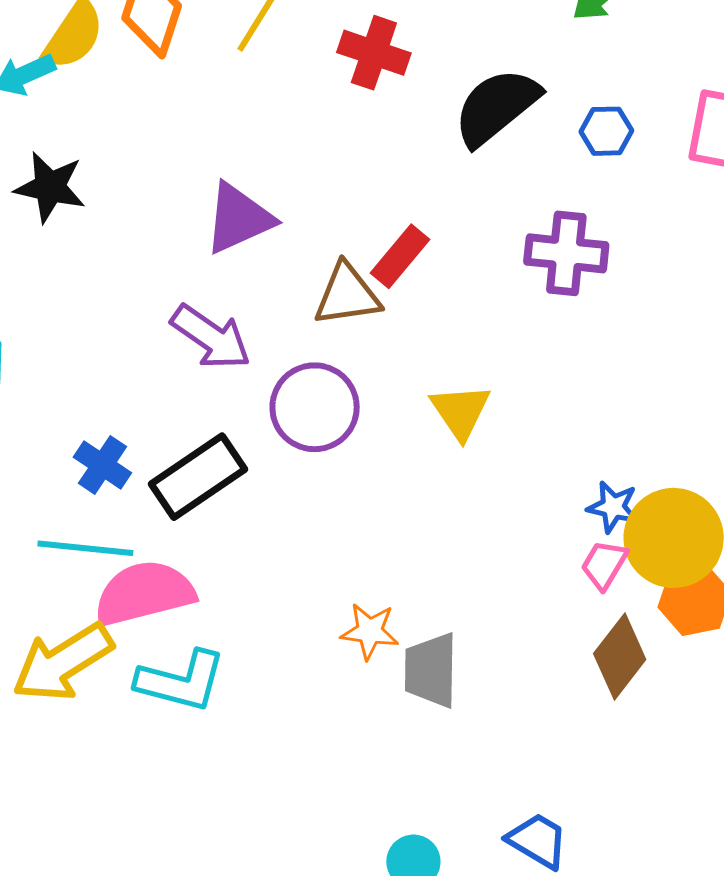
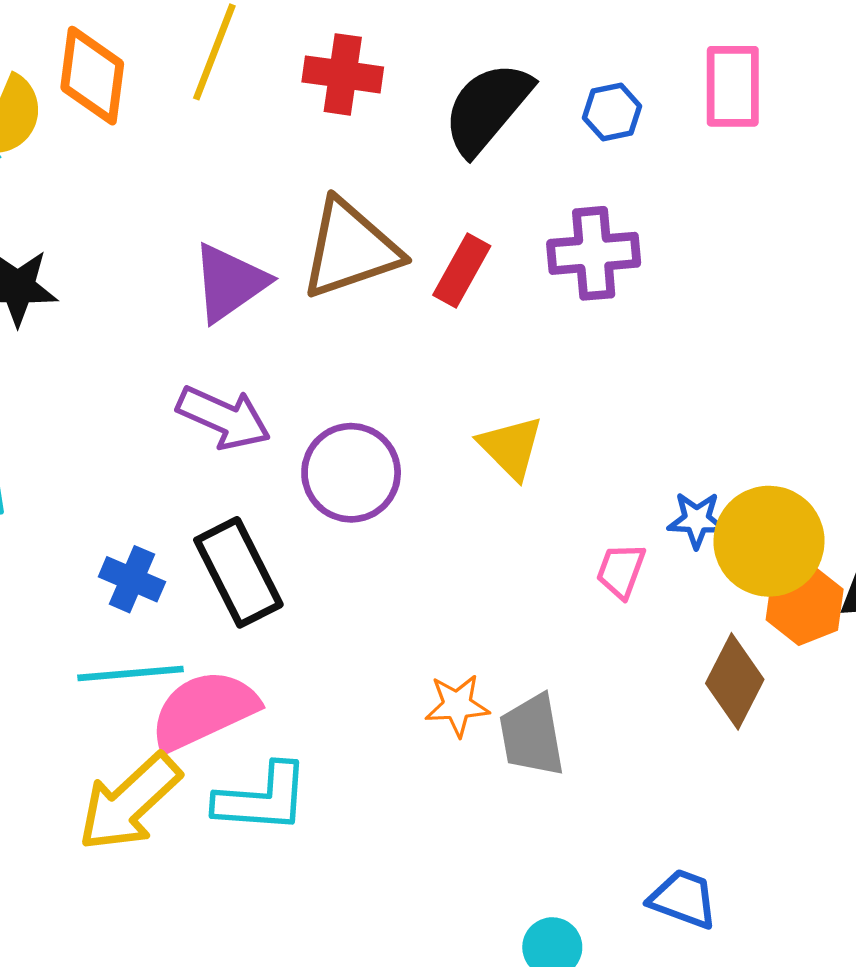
red rectangle: (400, 256) -> (462, 271), moved
brown triangle: (347, 295) -> (350, 249), moved, size x1.4
black rectangle: (198, 477) -> (238, 572), turned -72
pink trapezoid: (604, 565) -> (621, 571), moved

